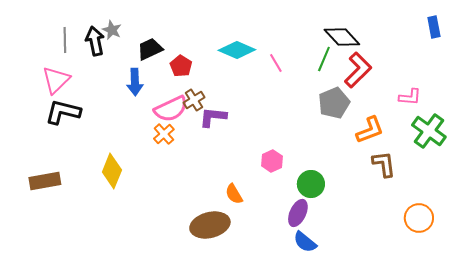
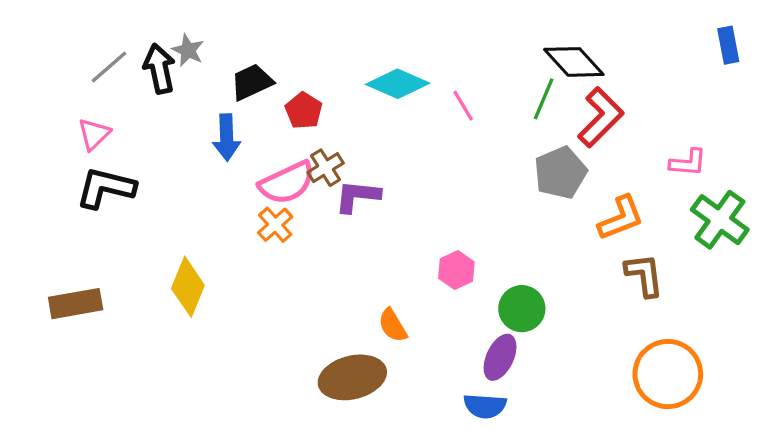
gray line: (65, 40) -> (109, 67), turned 50
pink triangle: (56, 80) -> (94, 134), size x0.7
orange circle: (419, 218) -> (668, 374), moved, size x1.4
blue semicircle: (305, 242) -> (485, 406), moved, turned -35

